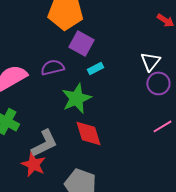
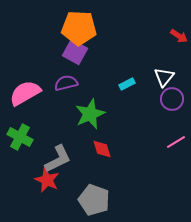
purple square: (81, 43) -> (75, 52), moved
cyan rectangle: (95, 68) -> (127, 84), moved
red diamond: (88, 133) -> (102, 149), size x0.7

